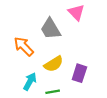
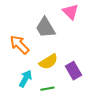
purple rectangle: (79, 73) -> (73, 71), turned -48

